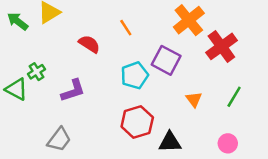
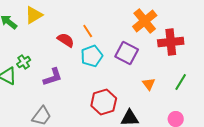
orange line: (126, 28) -> (88, 31), moved
red cross: (221, 46) -> (171, 42), turned 30
cyan pentagon: (135, 75) -> (92, 56), moved

